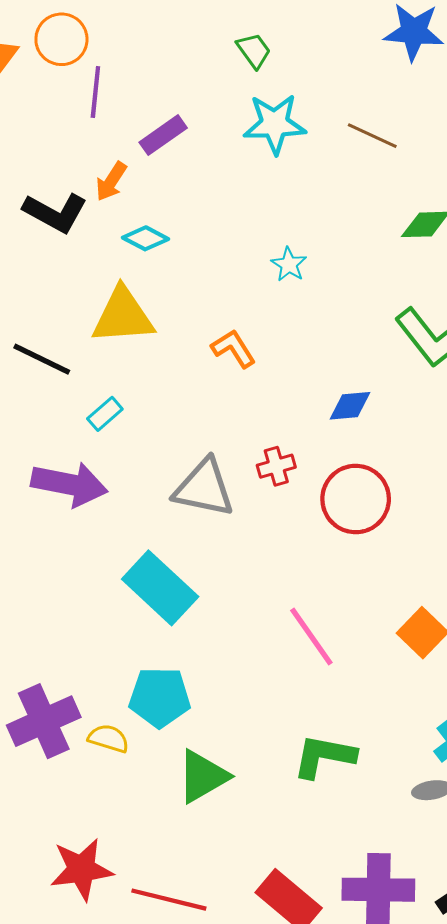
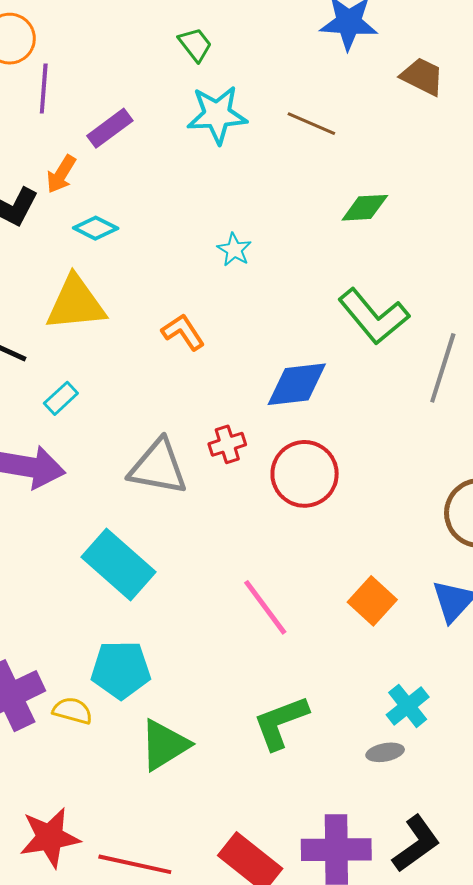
blue diamond: (350, 406) -> (297, 384), size x1.5
green L-shape: (324, 756) -> (281, 722), turned -30

